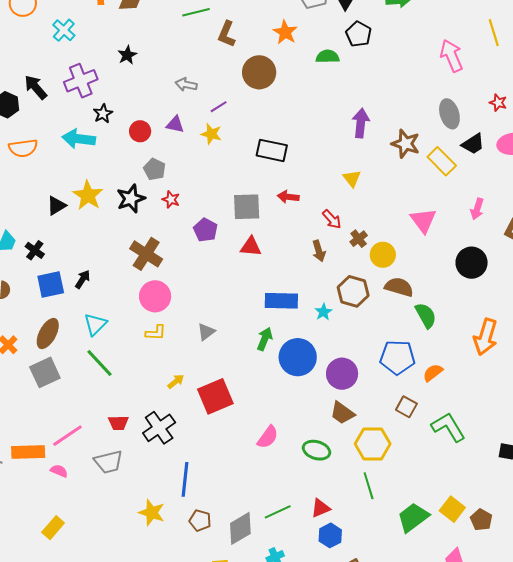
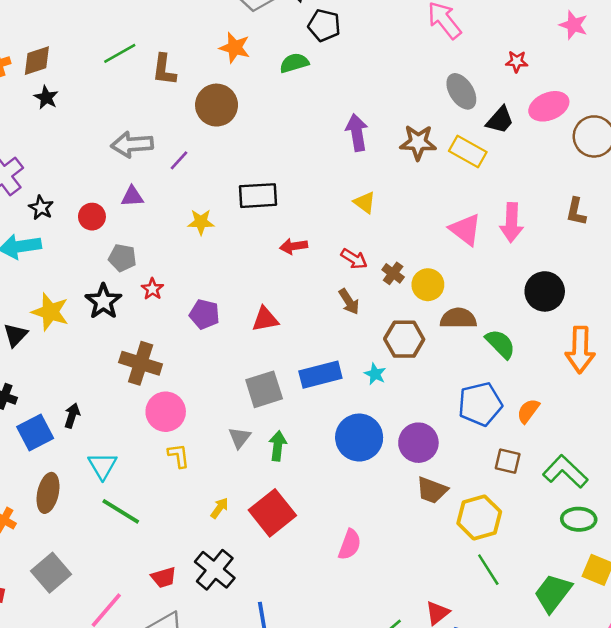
black star: (127, 55) -> (46, 97), moved
gray arrow: (186, 85) -> (132, 144), size x1.5
yellow star: (211, 134) -> (201, 222), moved
red star: (171, 200) -> (152, 289), turned 30
gray square: (247, 207) -> (264, 389), moved
pink arrow: (477, 209) -> (511, 223), moved, size x1.4
black circle: (472, 263) -> (545, 291), moved
yellow L-shape: (156, 333) -> (179, 456), turned -85
green arrow: (265, 339) -> (278, 446), moved
gray square: (45, 372) -> (51, 573), moved
green ellipse: (317, 450) -> (579, 519), moved

